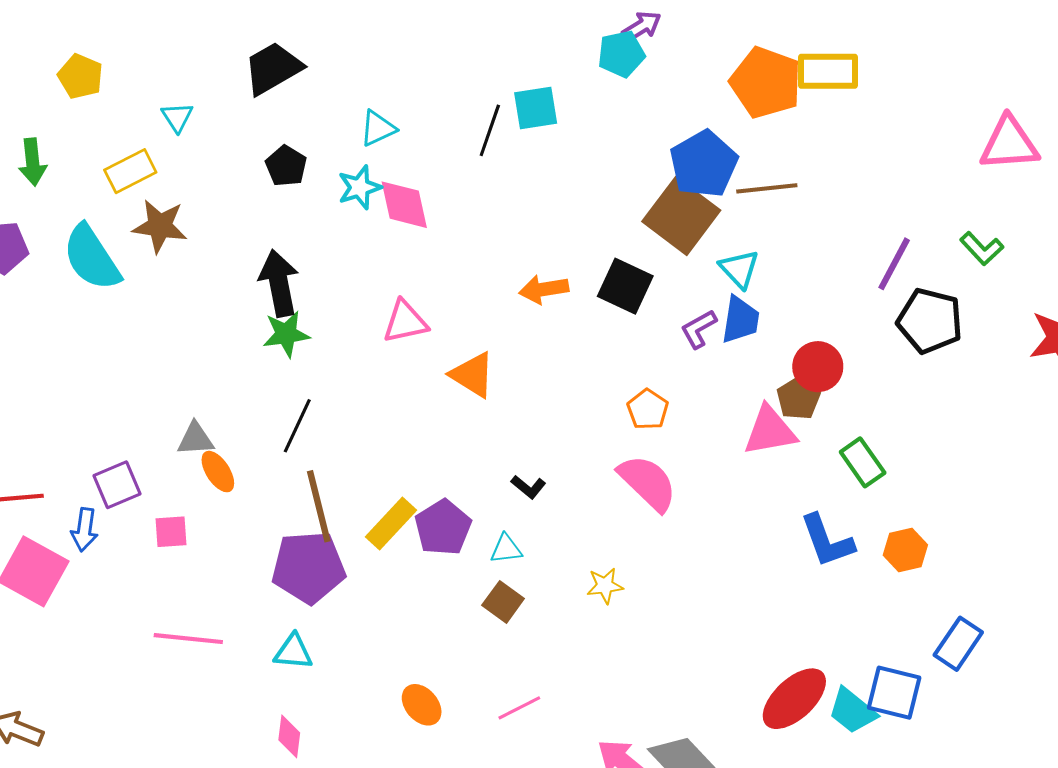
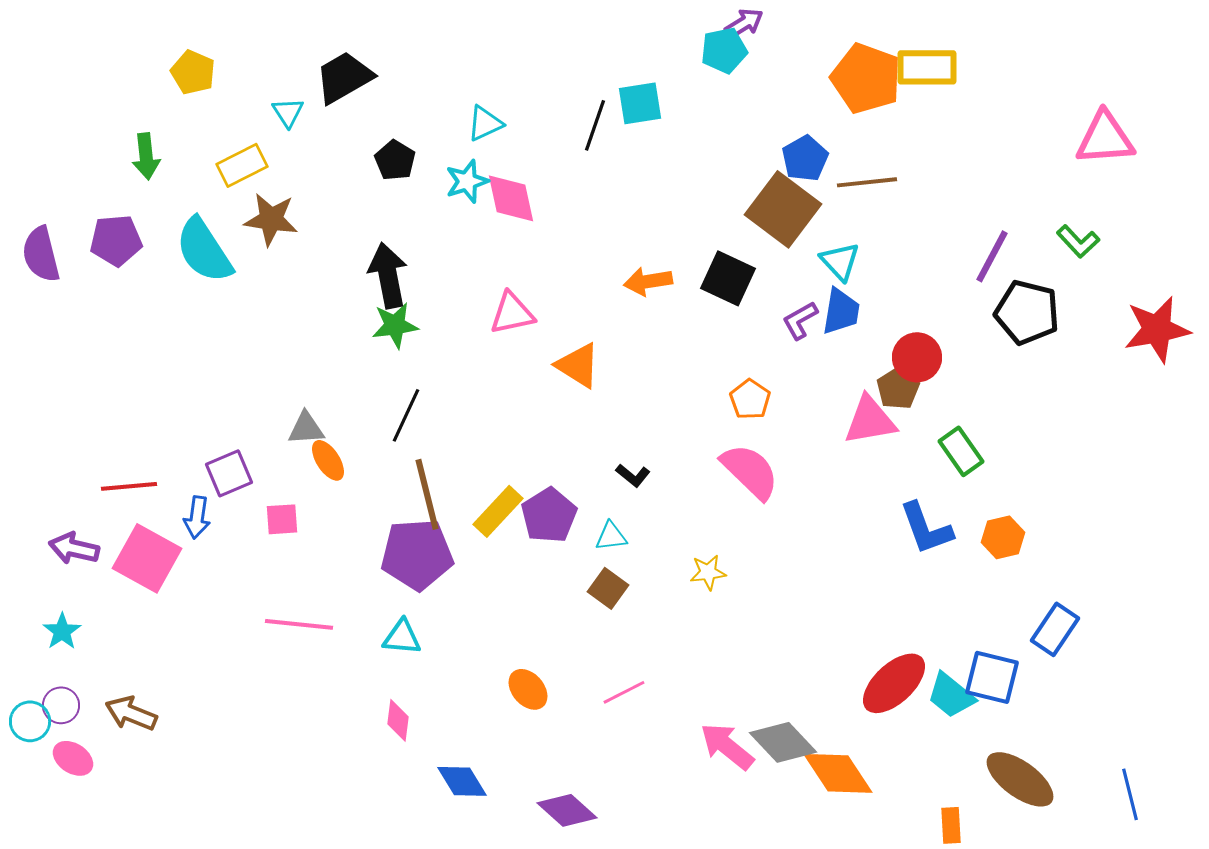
black trapezoid: (273, 68) -> (344, 77), moved
blue pentagon: (704, 164) -> (805, 158), size x0.7

